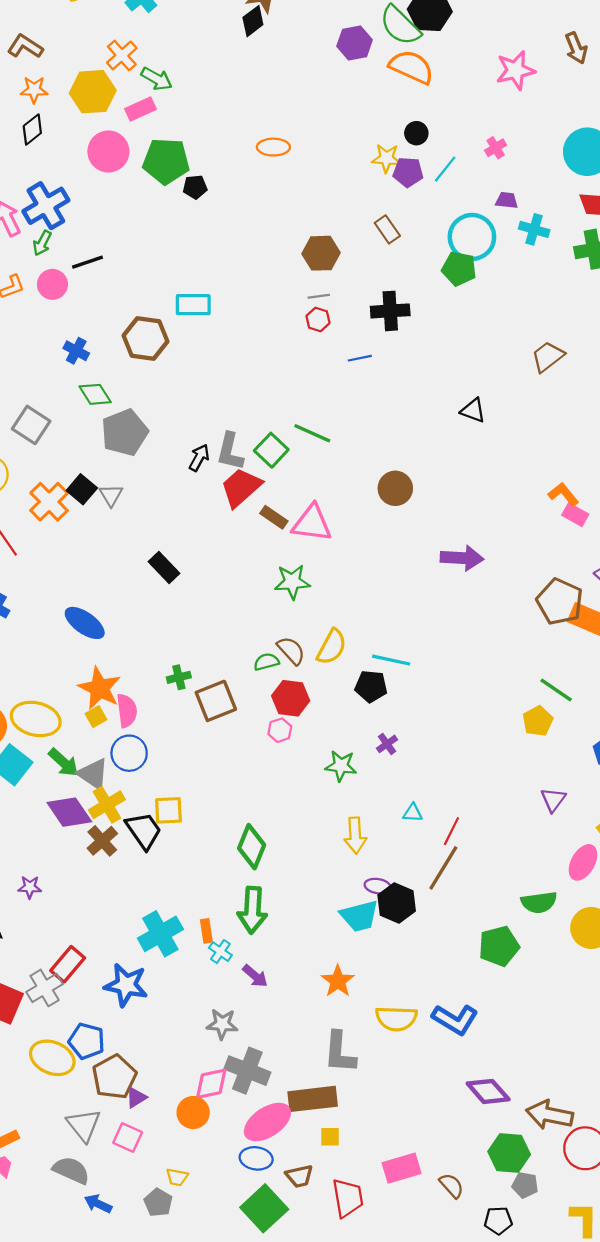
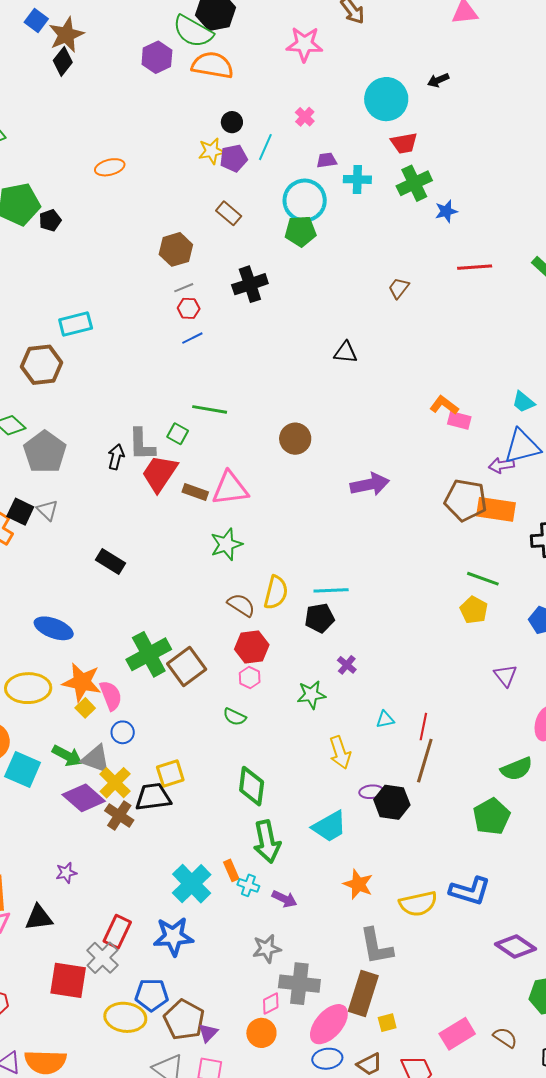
pink star: (516, 70) -> (304, 44), turned 30
brown trapezoid: (548, 357) -> (399, 288), size x0.7
blue line: (360, 358) -> (192, 338), moved
green square: (271, 450) -> (178, 434), size x0.7
green semicircle: (266, 662) -> (235, 717), moved, turned -125
green cross: (179, 677) -> (149, 654), size x2.0
yellow ellipse: (36, 719) -> (28, 688), moved
blue circle: (129, 753) -> (123, 732), size x0.7
black trapezoid: (144, 831) -> (153, 797), turned -48
cyan trapezoid: (359, 916) -> (329, 826), moved
pink diamond: (211, 1084) -> (271, 1003), size x0.7
brown rectangle: (313, 1099) -> (363, 993), turned -51

